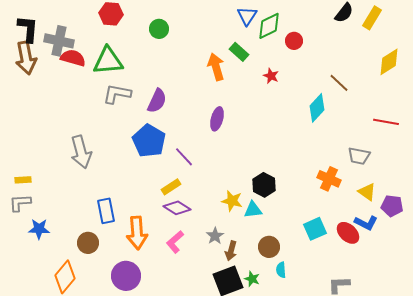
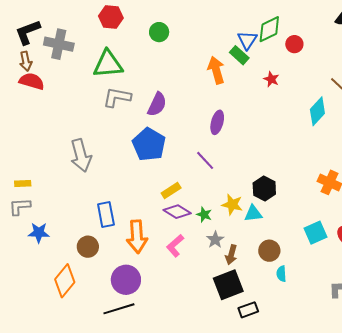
blue triangle: (247, 16) -> (247, 40), moved
black L-shape: (28, 29) -> (28, 32), turned -116
brown arrow: (26, 58) -> (26, 61), size x0.6
red semicircle: (73, 58) -> (32, 81), moved
purple line: (184, 157) -> (205, 160), moved
green star: (252, 279) -> (204, 215), moved

